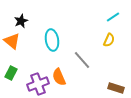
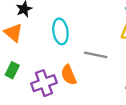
gray line: (82, 60) -> (96, 55), turned -36

